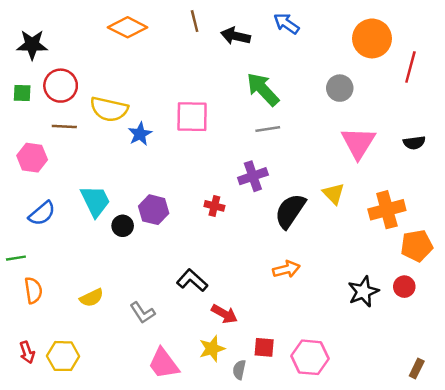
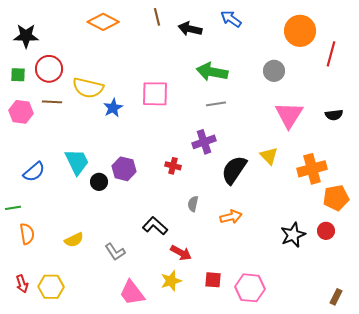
green arrow: (263, 89) -> (212, 72), turned -36
pink hexagon: (32, 158) -> (21, 112), moved
gray semicircle: (239, 370) -> (193, 204), moved

